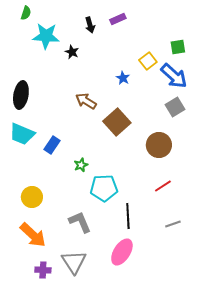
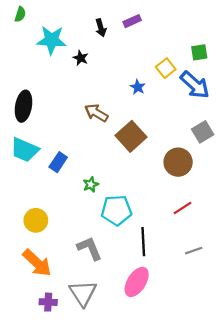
green semicircle: (26, 13) -> (20, 14), moved
gray square: (175, 107) -> (203, 132), moved

